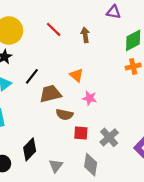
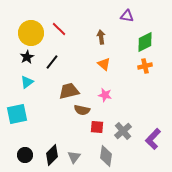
red line: (54, 29) -> (59, 29), moved
orange triangle: (76, 75) -> (104, 64), moved
black line: (32, 76) -> (52, 62), moved
black diamond: (30, 149) -> (52, 155), moved

